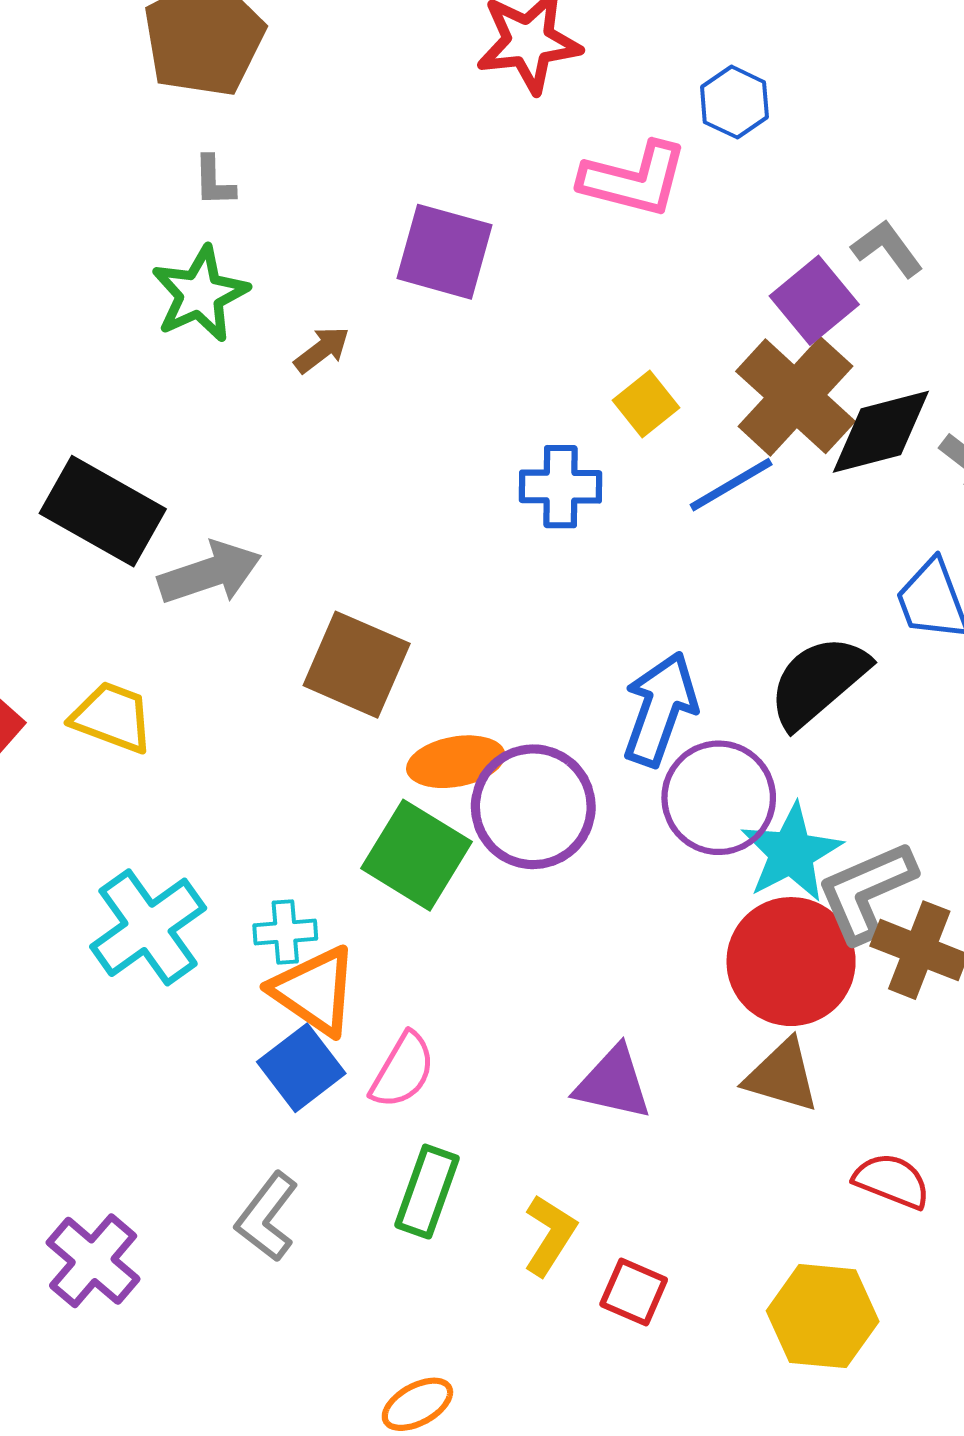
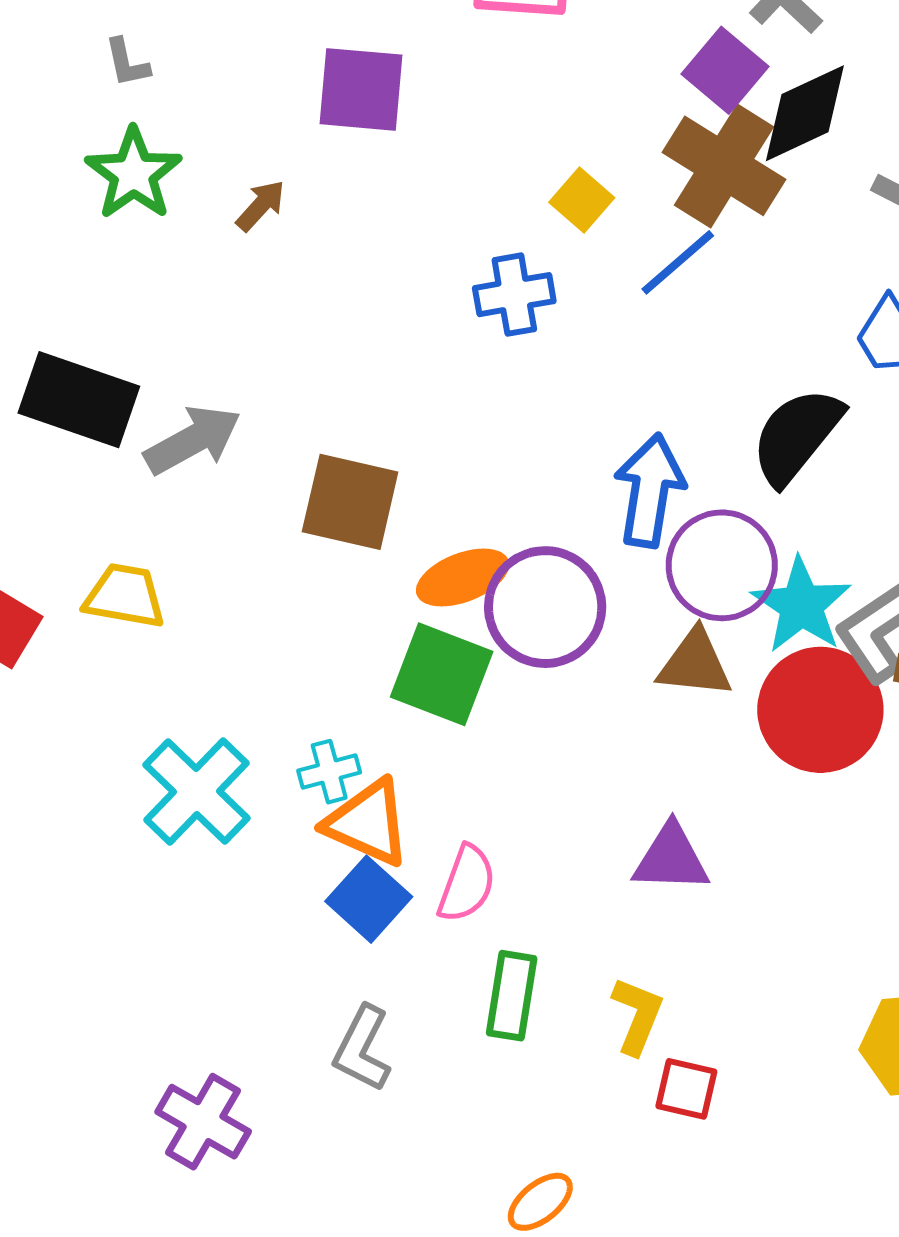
black diamond: (881, 432) -> (805, 113), moved
brown triangle: (782, 1076) -> (695, 664), moved
red square: (634, 1292) -> (686, 1089), moved

